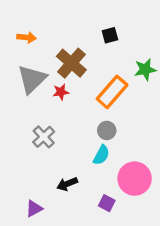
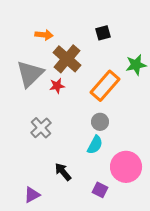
orange arrow: (27, 37) -> (44, 35), moved
black arrow: (67, 184) -> (63, 172), turned 72

